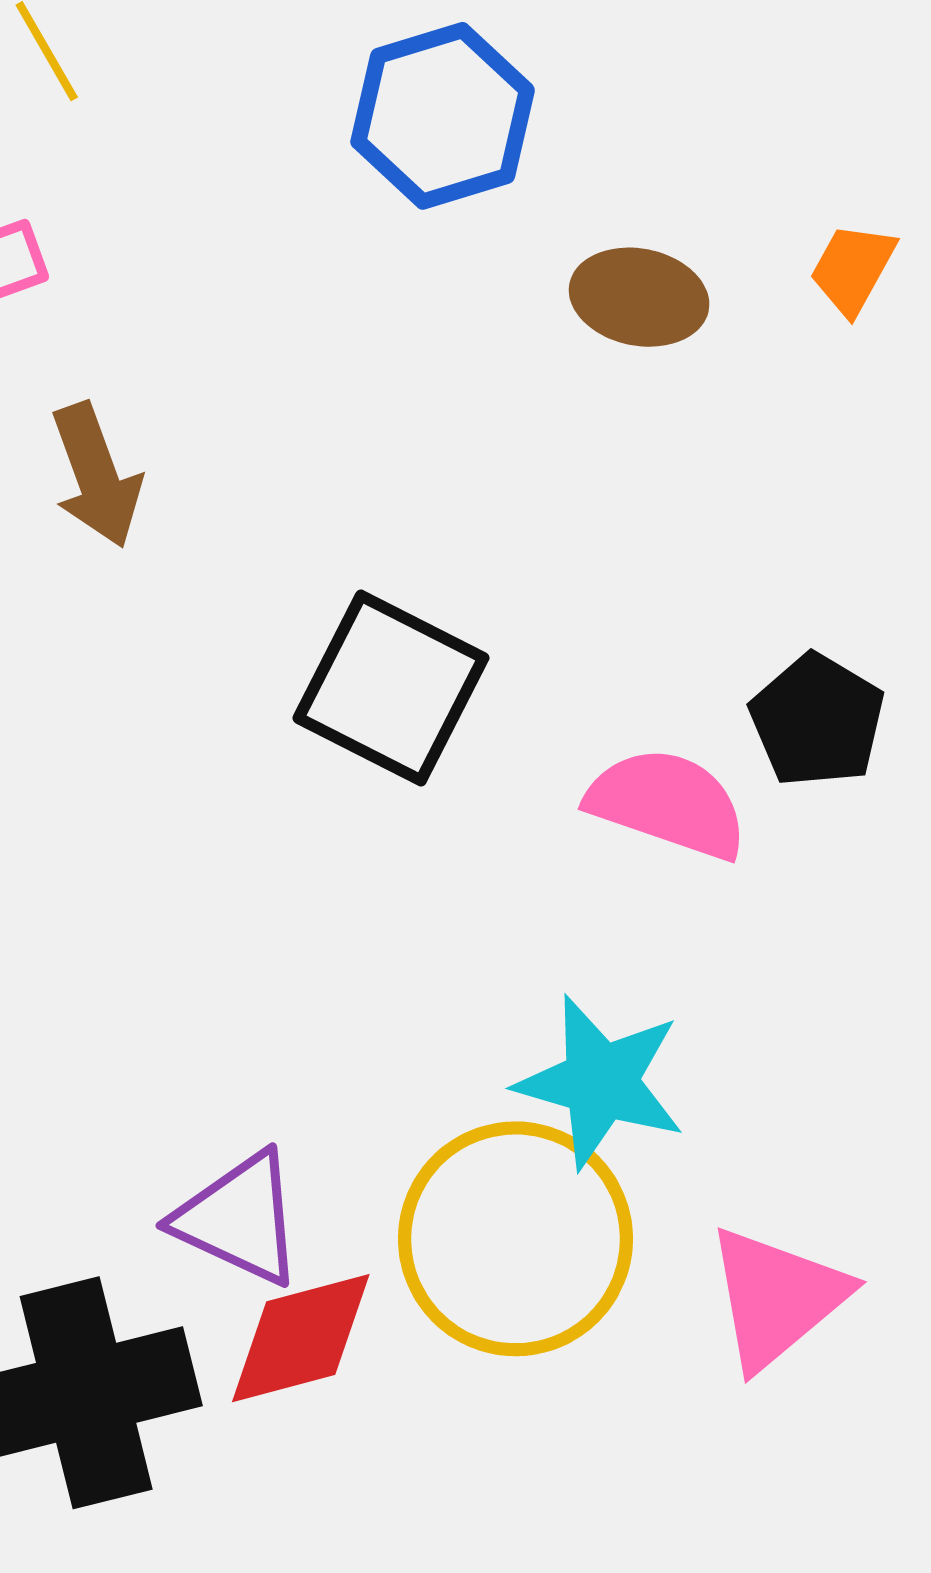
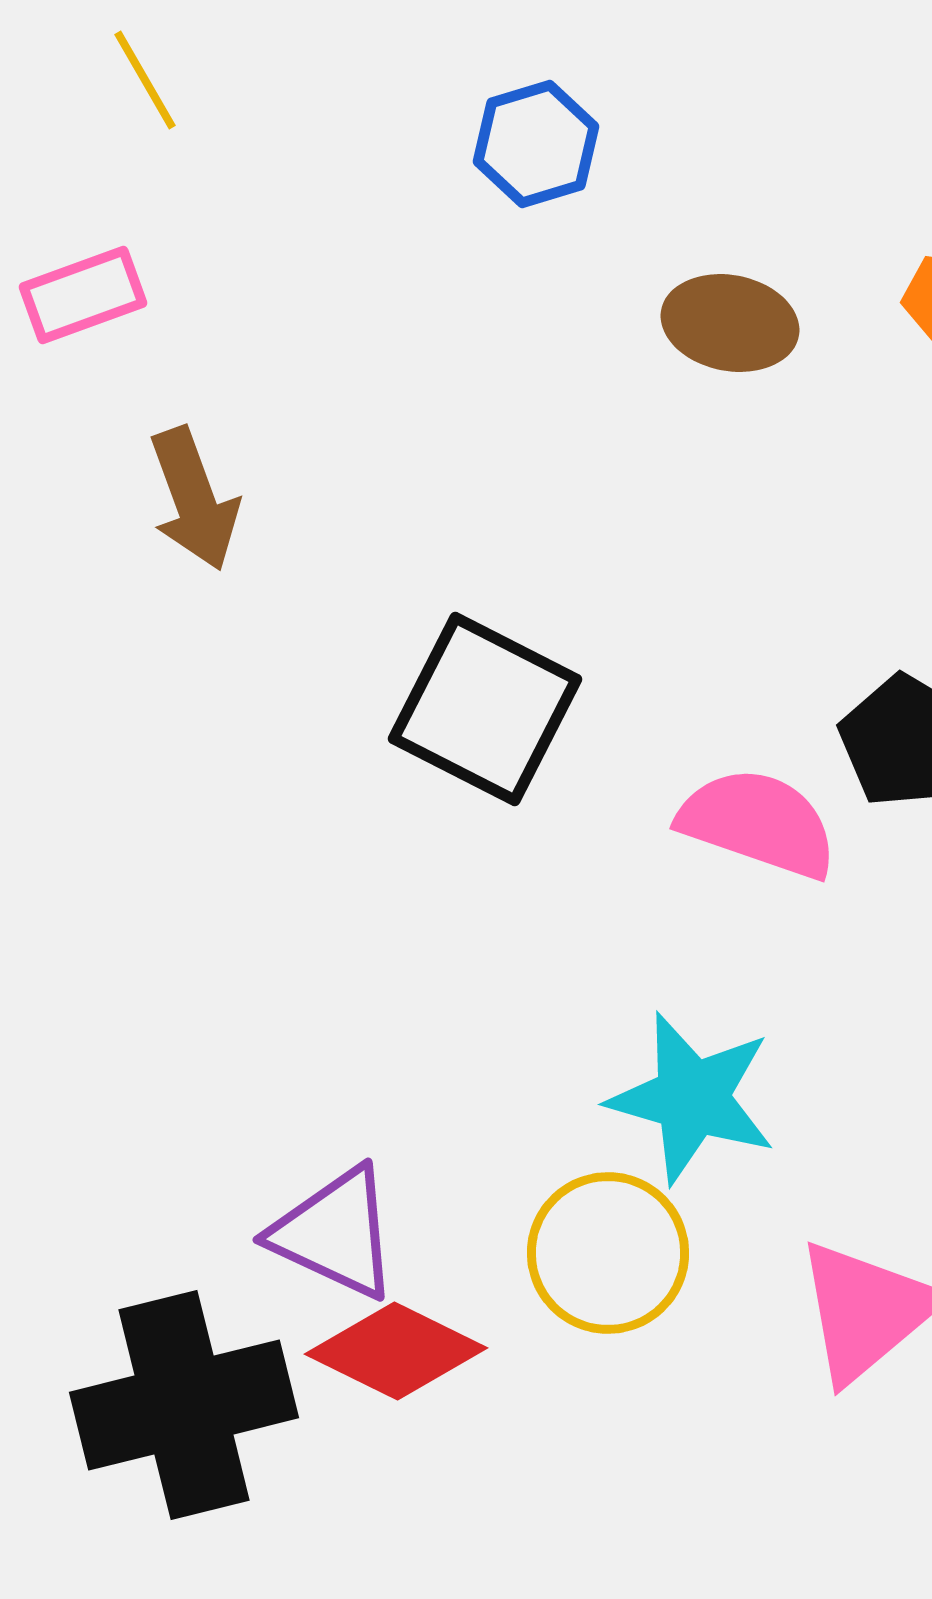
blue hexagon: (443, 116) -> (536, 144), size x0.7
yellow circle: (515, 1239) -> (608, 1253), size x0.7
red diamond: (301, 1338) -> (396, 1351), turned 41

